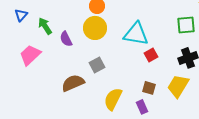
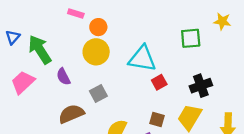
green square: (186, 25) -> (191, 38), moved
green arrow: (45, 26) -> (40, 50), size x1.5
purple semicircle: (66, 39) -> (63, 77), moved

